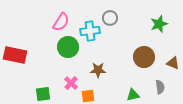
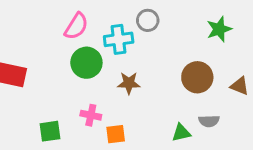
brown star: (98, 70) -> (129, 83), moved
pink cross: (71, 83) -> (91, 115), turned -32
gray semicircle: (160, 87) -> (209, 121), moved, turned 96

